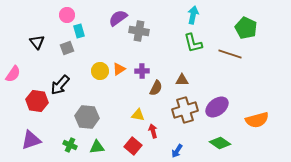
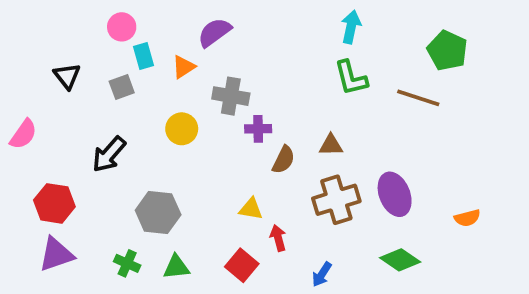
gray cross: (139, 31) -> (231, 96), moved
orange triangle: (119, 69) -> (184, 67), moved
red hexagon: (37, 101) -> (54, 203), moved
purple ellipse: (217, 107) -> (395, 194), turned -75
orange semicircle: (257, 120) -> (467, 218), size x0.6

